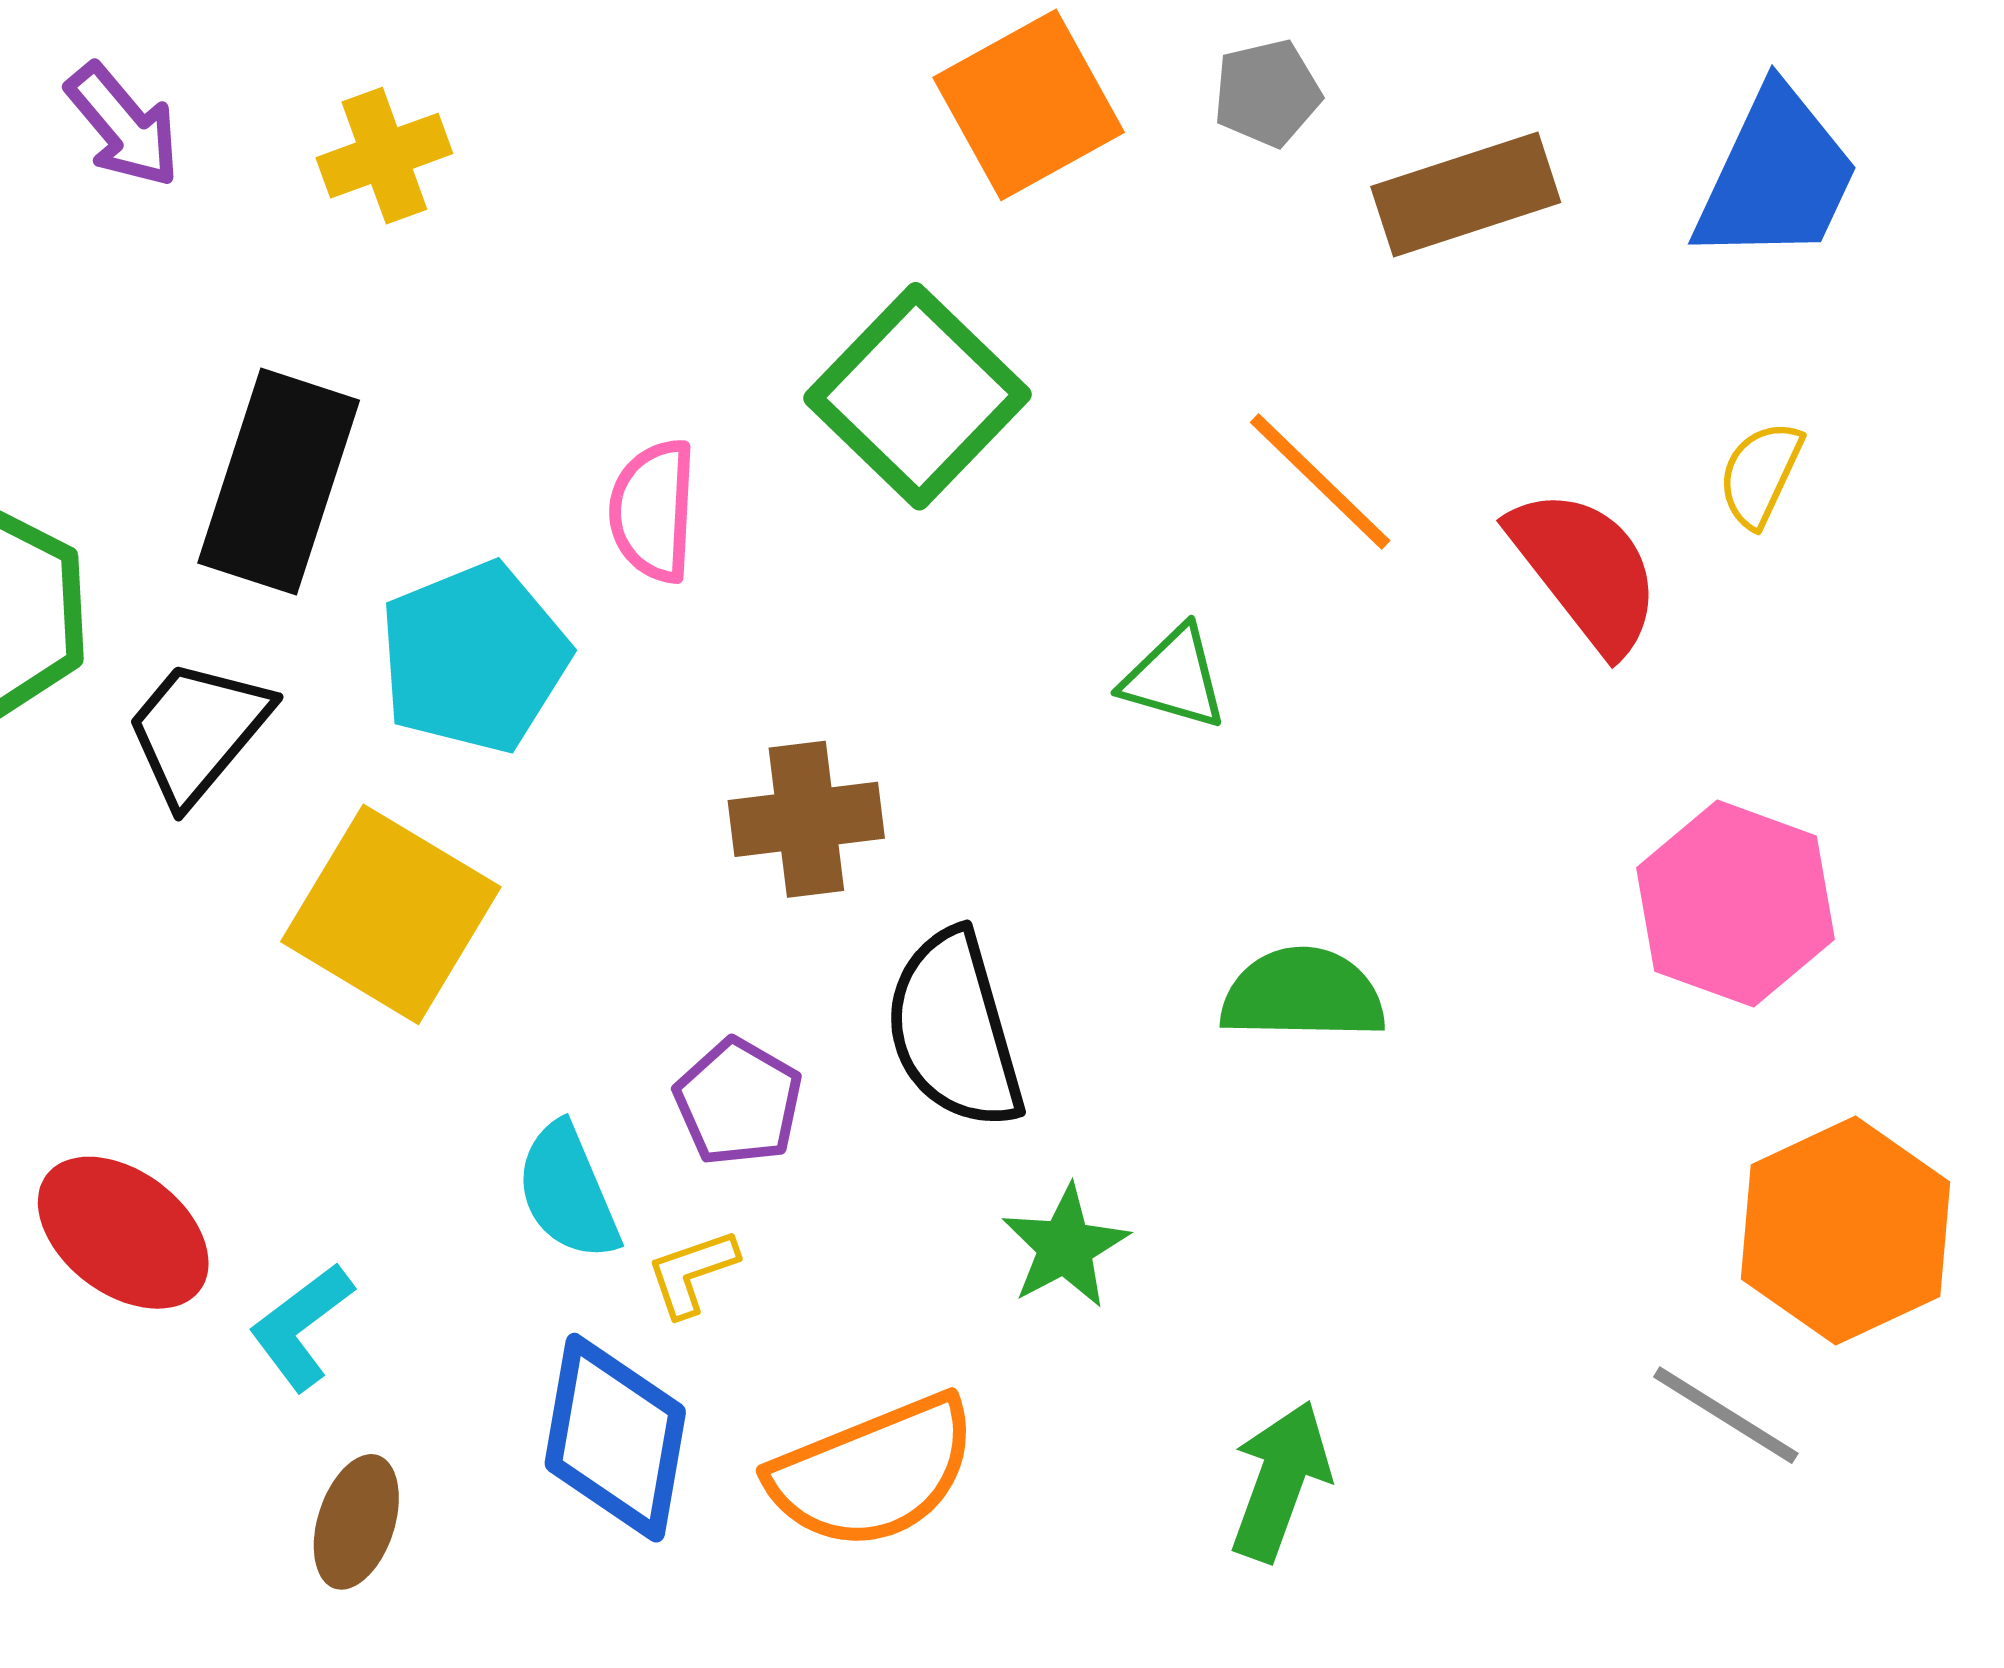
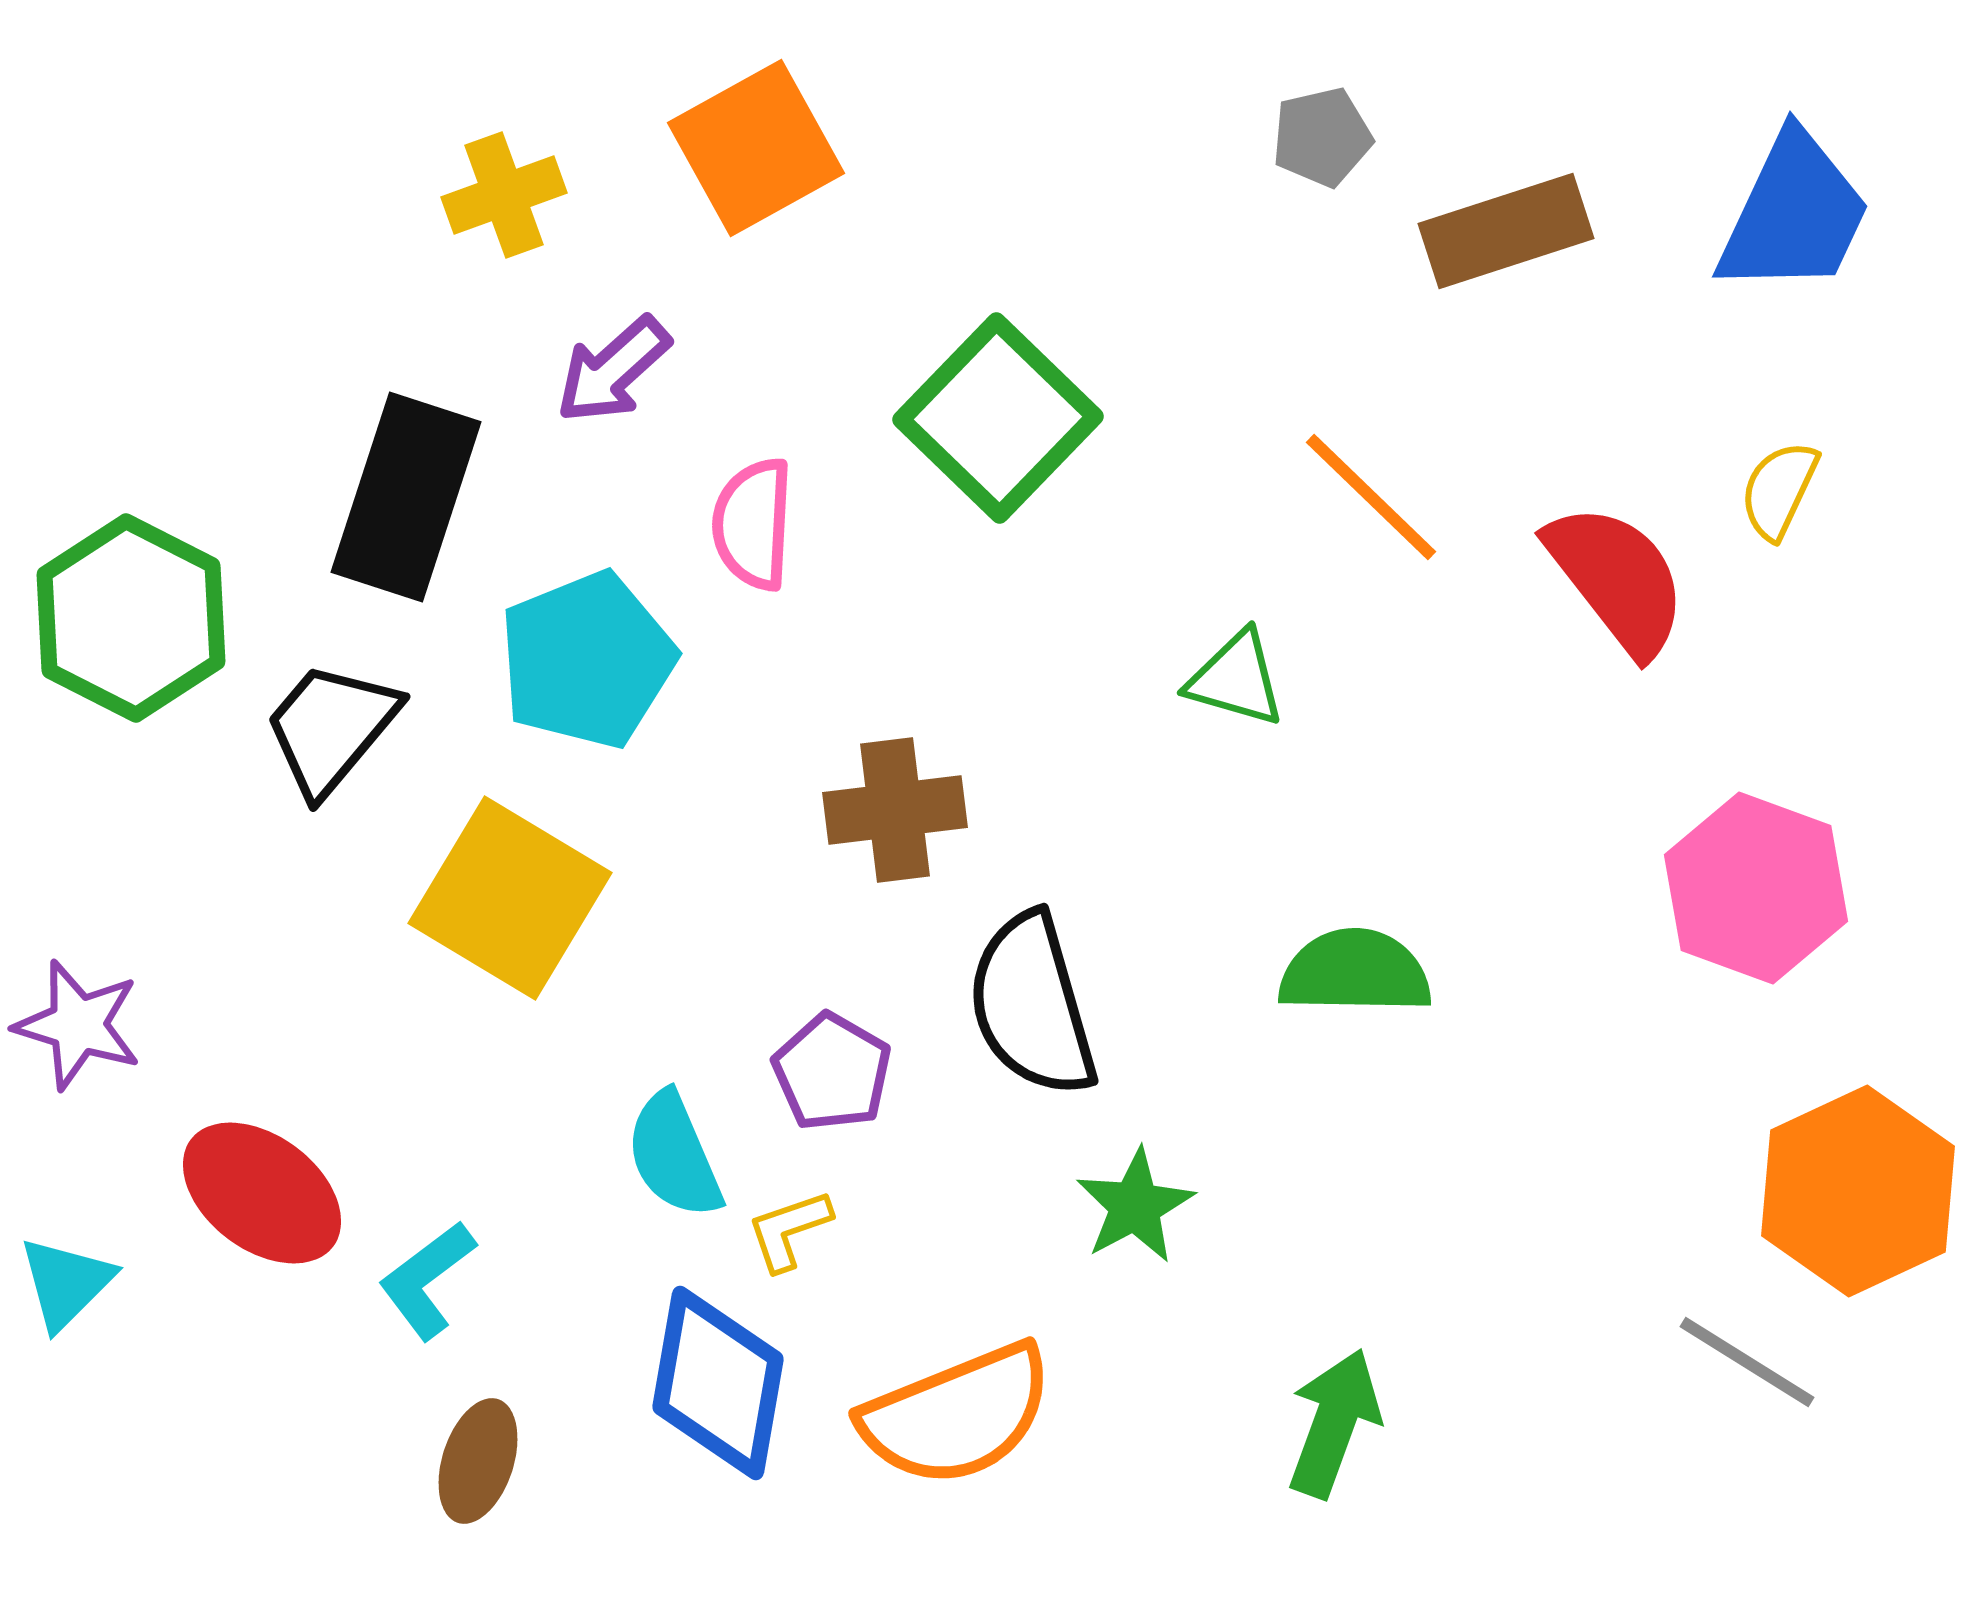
orange square: (1029, 105) -> (756, 148), moved
purple arrow: (123, 125) -> (613, 370), moved, turned 88

